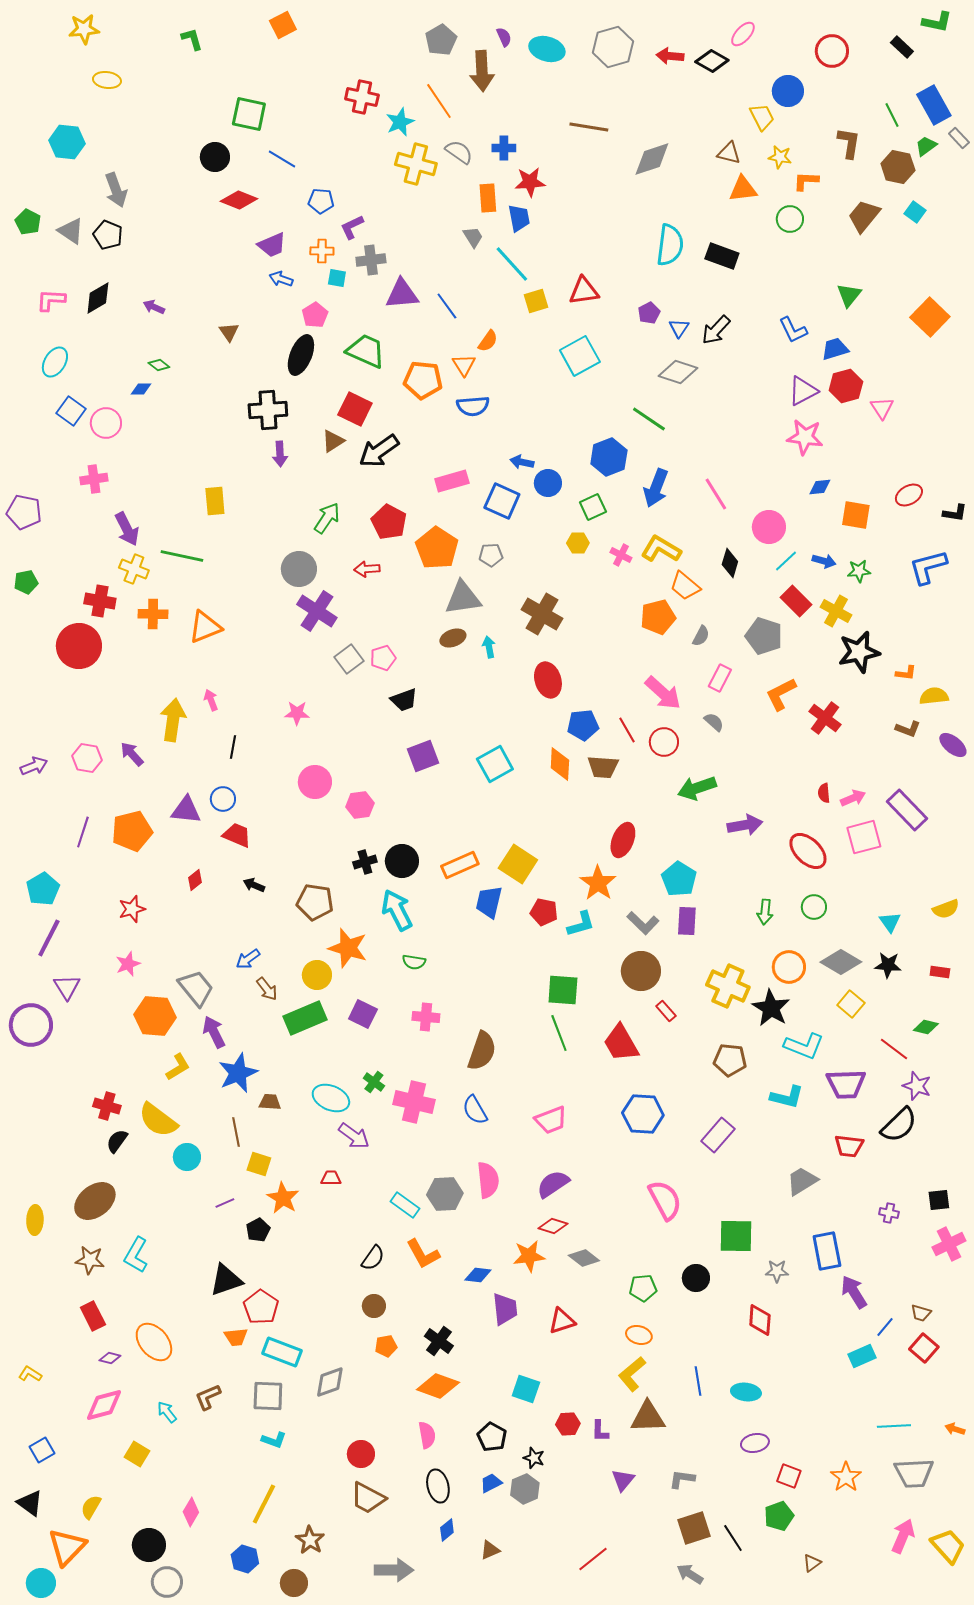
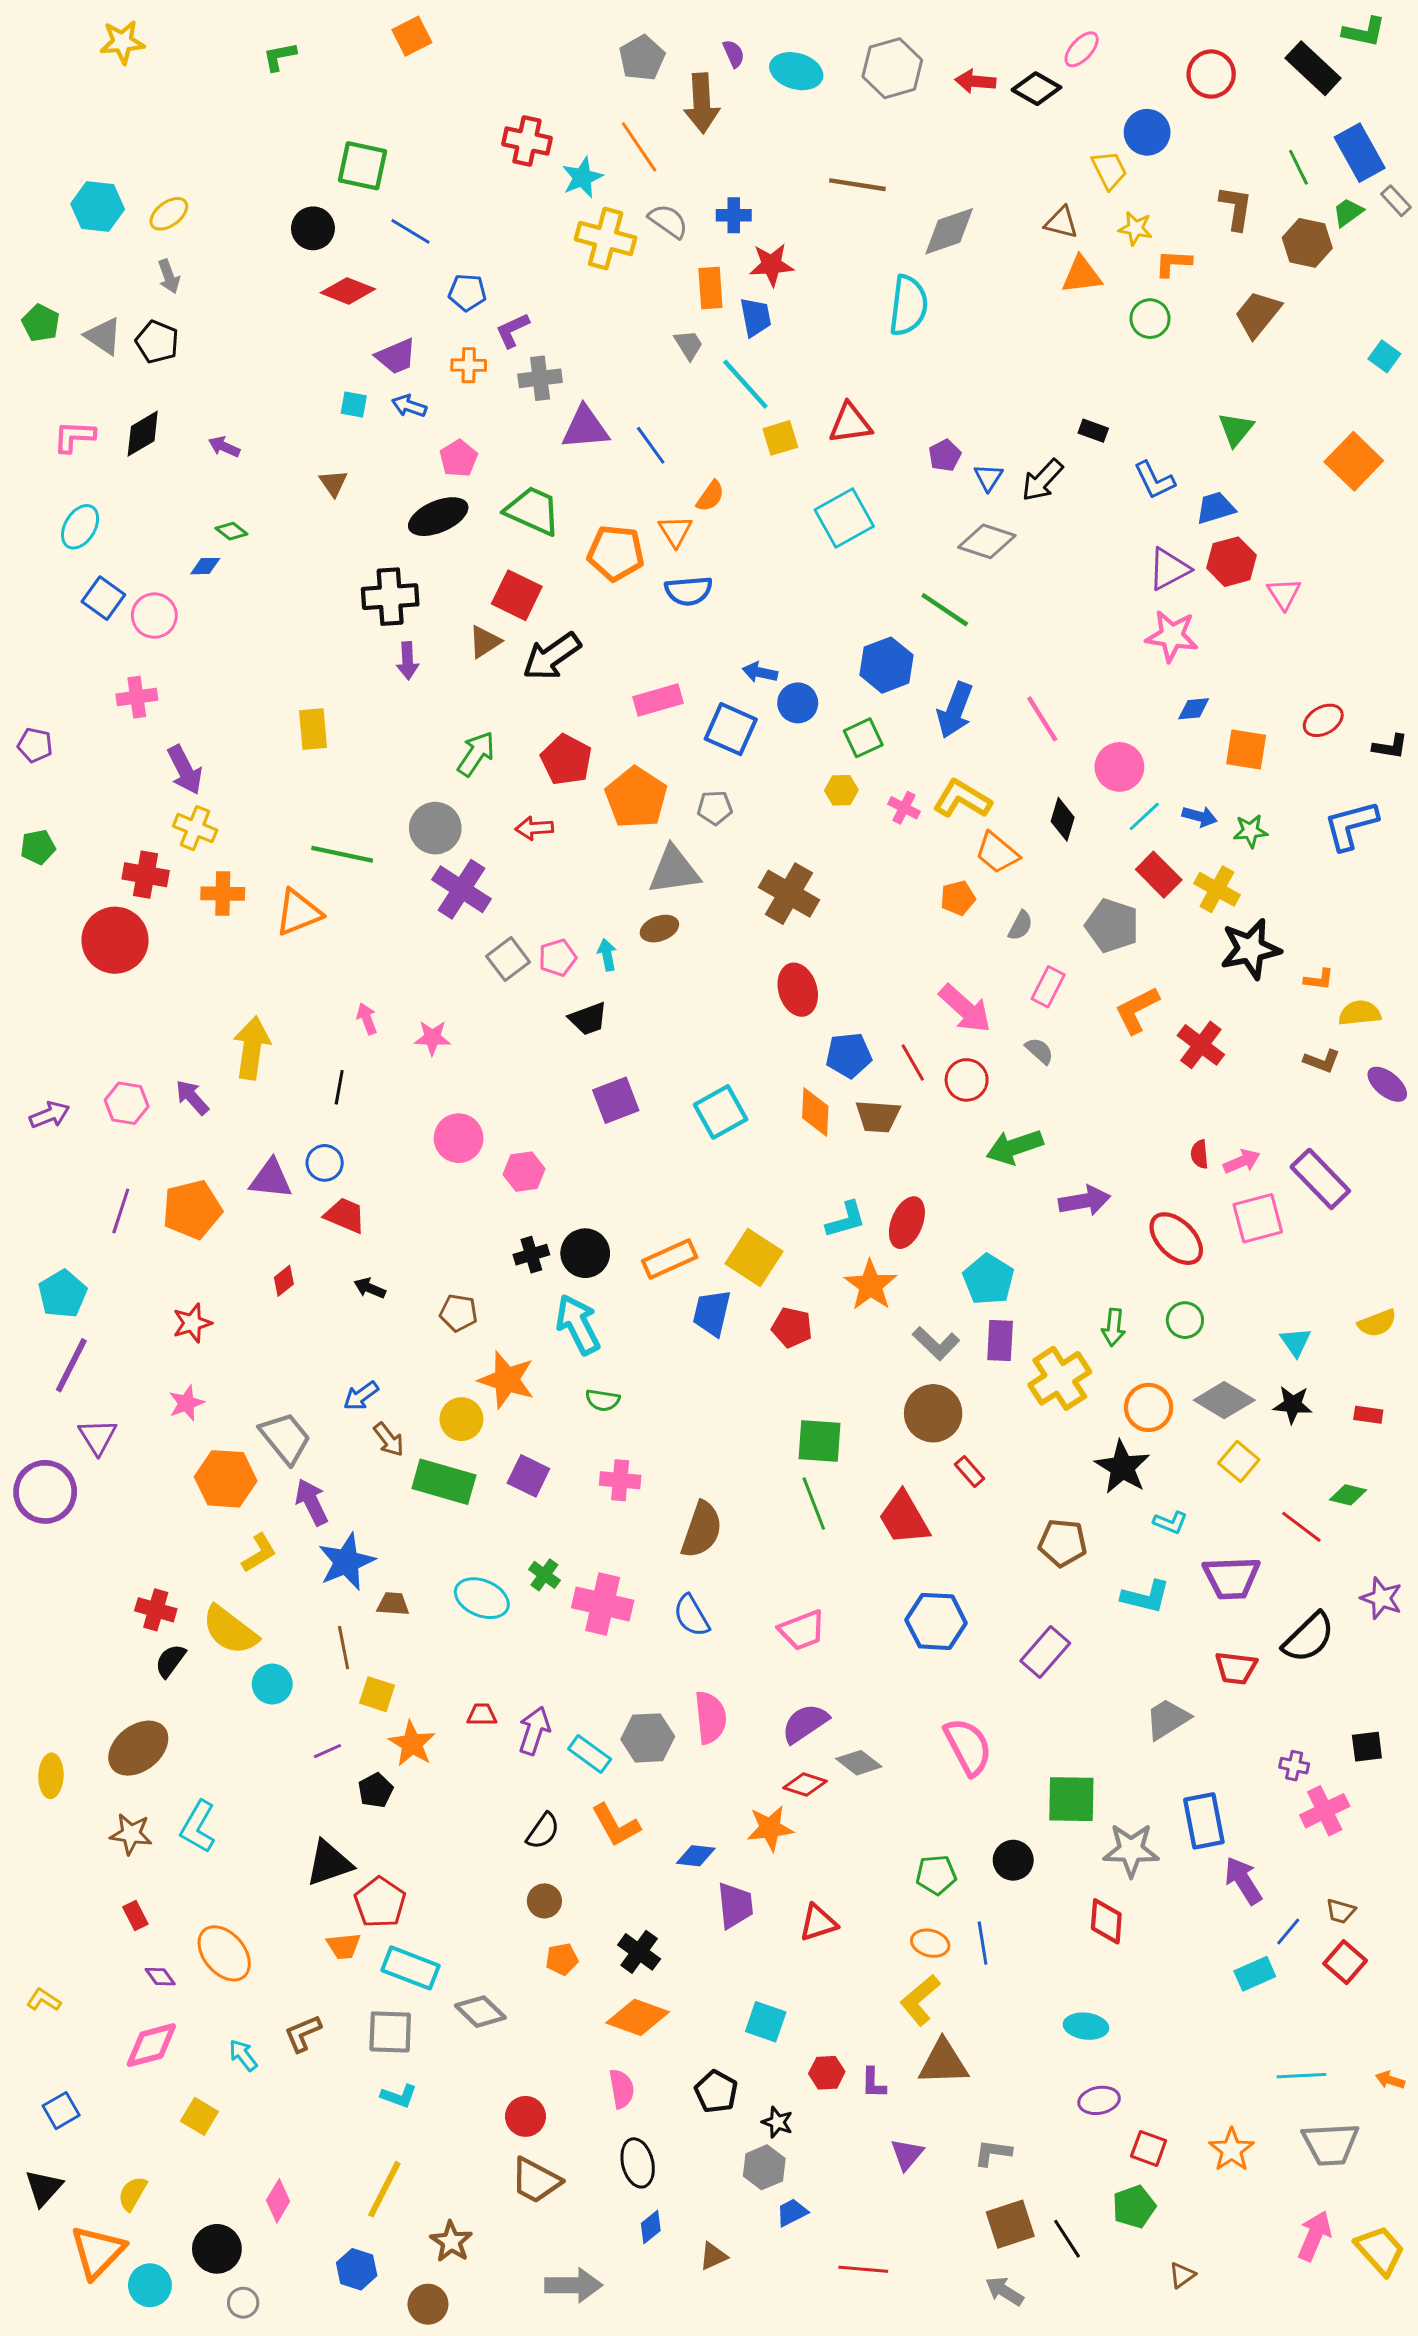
green L-shape: (192, 39) -> (279, 57), turned -85
black rectangle: (902, 47) -> (1313, 68), size x1.6
yellow ellipse: (107, 80) -> (169, 214), moved, turned -44
gray arrow: (116, 190) -> (169, 276), size x0.7
cyan square: (915, 212) -> (1384, 356), moved
cyan semicircle: (670, 245) -> (908, 305), moved
black rectangle: (722, 256) -> (1093, 431), moved, size x0.6
cyan square: (337, 278) -> (354, 404), moved
black ellipse: (301, 355) -> (438, 517), turned 45
purple pentagon: (24, 512) -> (35, 745), size x0.7
green line: (182, 556) -> (342, 854), moved
orange pentagon: (658, 617) -> (958, 898), size x0.7
cyan arrow: (489, 647) -> (607, 955), moved
pink arrow: (211, 700) -> (367, 1019), moved
brown pentagon: (315, 902) -> (459, 1313), size x0.7
cyan L-shape: (581, 924) -> (846, 1220), moved
yellow cross: (728, 986) -> (1060, 1378), moved, turned 33
green rectangle: (305, 1018) -> (444, 1482), turned 39
cyan L-shape: (804, 1046) -> (1170, 1522), size x0.6
purple star: (917, 1086) -> (1381, 1598), moved
purple arrow: (354, 1136) -> (534, 1731), moved, turned -108
pink cross: (949, 1244) -> (1325, 1811), moved
gray diamond: (584, 1258) -> (859, 1763), moved
gray star: (777, 1271) -> (1131, 1850), size x1.6
red rectangle: (93, 1316) -> (135, 1916), size x0.7
purple diamond: (110, 1358) -> (160, 1977), turned 40
blue line: (698, 1381) -> (983, 1943), moved
gray diamond: (330, 1382) -> (480, 2012), turned 64
blue trapezoid: (491, 1483) -> (792, 2212), moved
black triangle: (30, 1503) -> (44, 2188), turned 36
red line: (593, 1559) -> (863, 2269), turned 44
gray circle: (167, 1582) -> (243, 2303), size x0.7
cyan circle: (41, 1583) -> (150, 2285), moved

